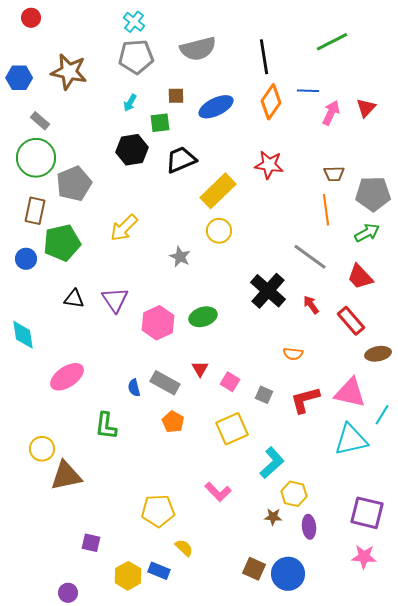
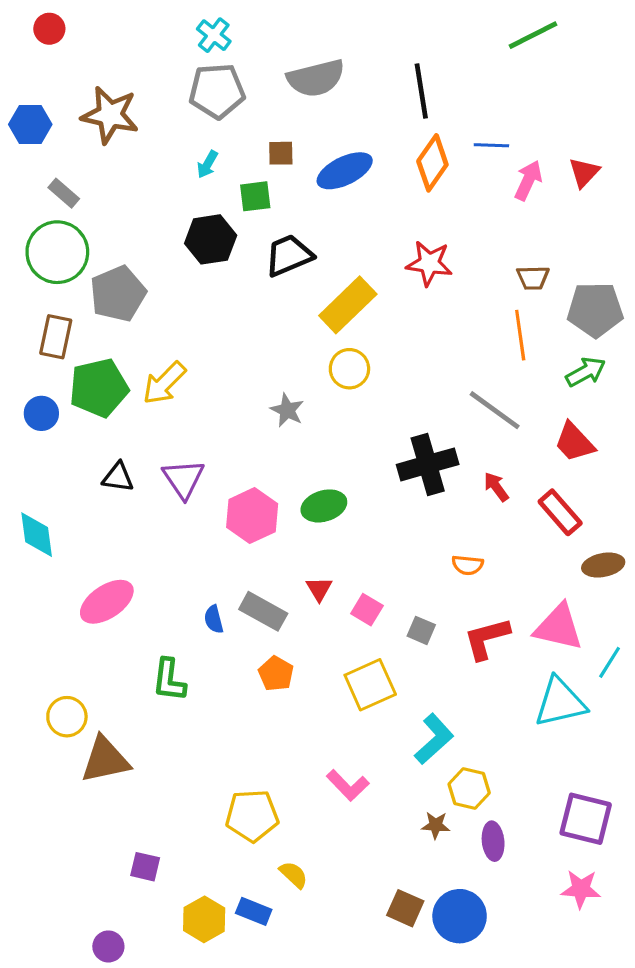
green line: (332, 42) -> (533, 35), moved
yellow arrow: (124, 228) -> (164, 383), moved
black cross: (268, 291) -> (428, 464), turned 33

